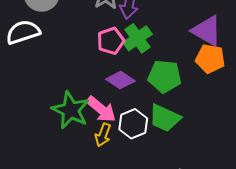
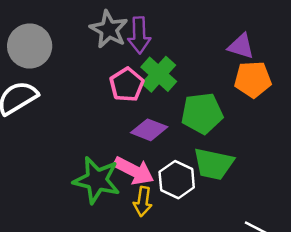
purple triangle: (207, 31) -> (241, 46), size x0.7

